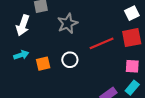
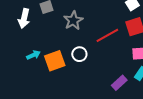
white arrow: (23, 25) -> (24, 18), moved
orange square: (43, 64) -> (55, 61), size x1.5

